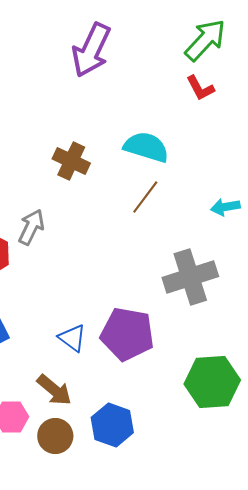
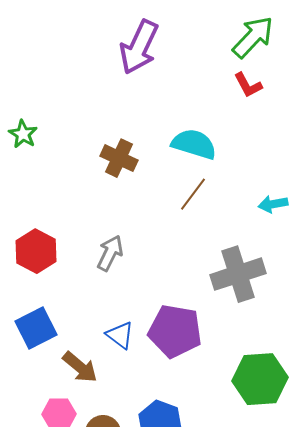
gray arrow: (31, 227) -> (110, 253), moved
brown arrow: (54, 390) -> (80, 367), moved

